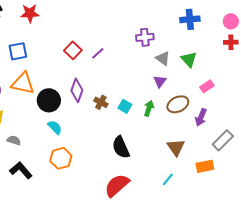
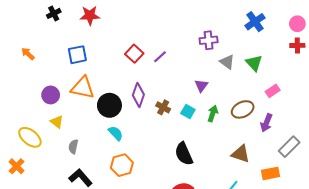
blue cross: (190, 19) -> (255, 22), turned -30
purple triangle: (160, 81) -> (201, 86), moved
gray semicircle: (14, 140) -> (73, 147), turned -96
brown triangle: (176, 147) -> (241, 154), turned -36

